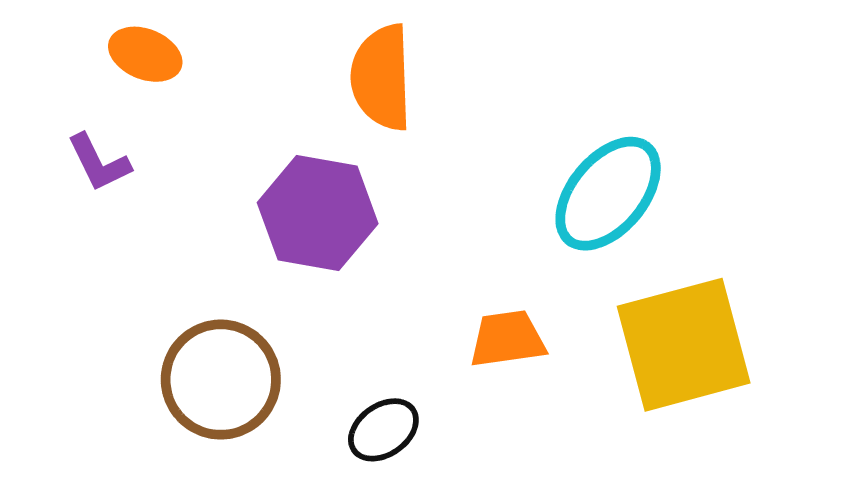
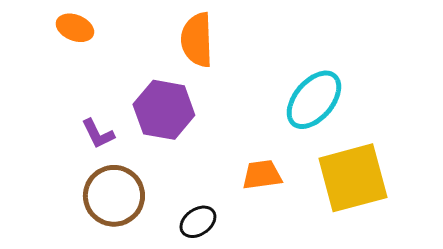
purple L-shape: (99, 163) -> (98, 134), moved

